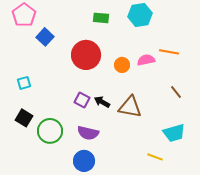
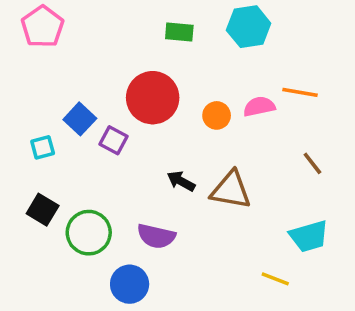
blue square: (45, 37) -> (80, 119), moved
purple square: (82, 100) -> (114, 140), moved
blue circle: (84, 161) -> (130, 284), moved

